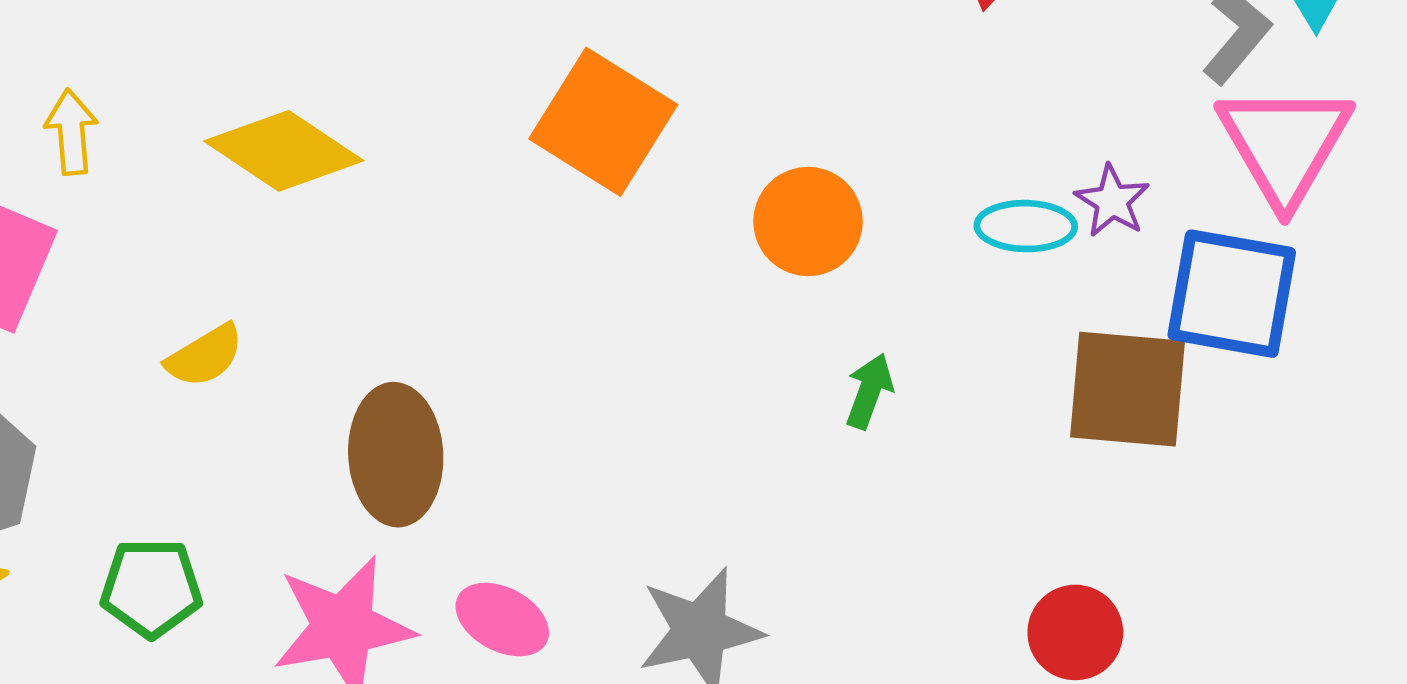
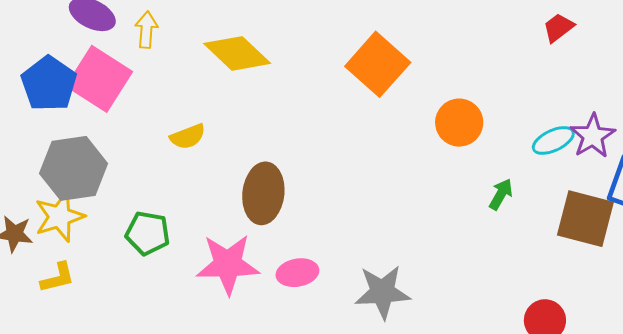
purple star: (1112, 201) -> (593, 136), size x1.4
cyan ellipse: (1026, 226) -> (553, 140), turned -36
green arrow: (869, 391) -> (501, 194), moved
pink ellipse: (502, 620) -> (297, 273), turned -48

